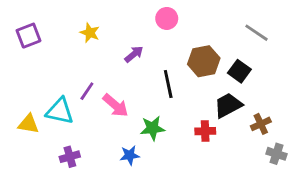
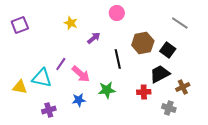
yellow star: (90, 33) -> (71, 23), moved
gray cross: (276, 154) -> (169, 108), moved
blue star: (130, 155) -> (79, 100), moved

